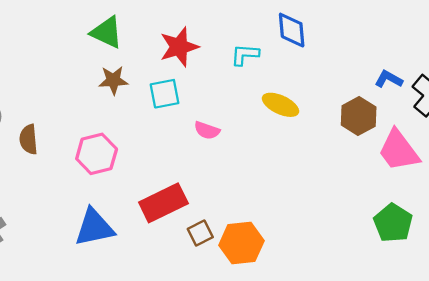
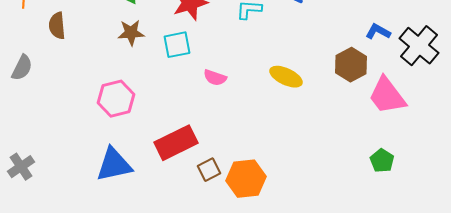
yellow ellipse: (281, 105) -> (286, 77), moved
brown semicircle: (29, 139) -> (57, 26), moved
green pentagon: (393, 223) -> (382, 161), size x0.7

